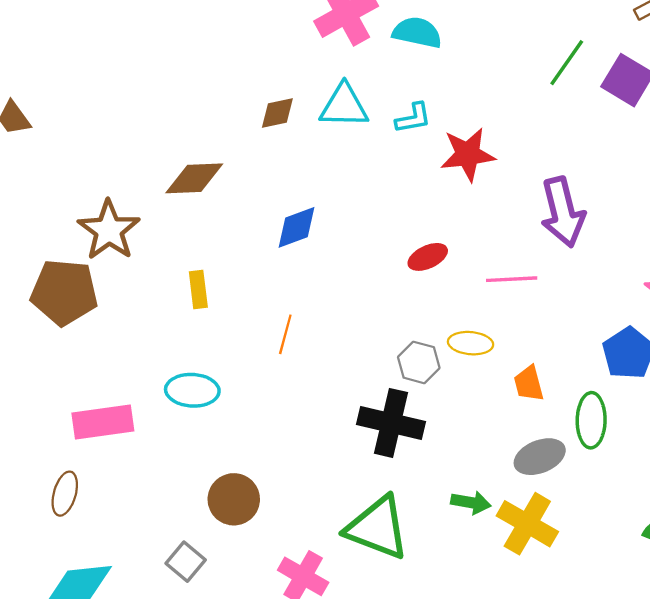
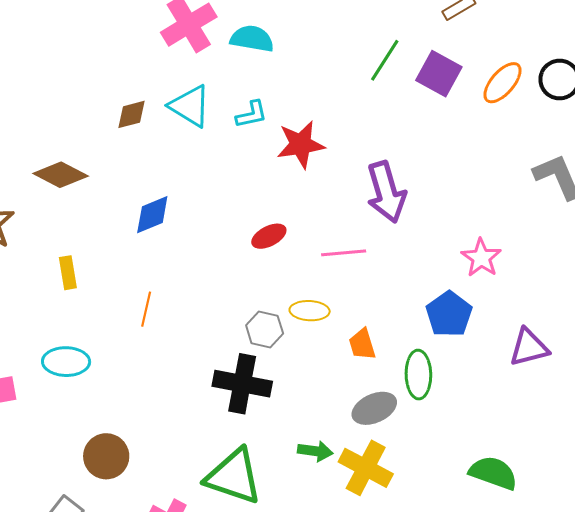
cyan triangle: (344, 106) -> (190, 106), turned 33
brown diamond: (194, 178) -> (61, 175), turned 32

